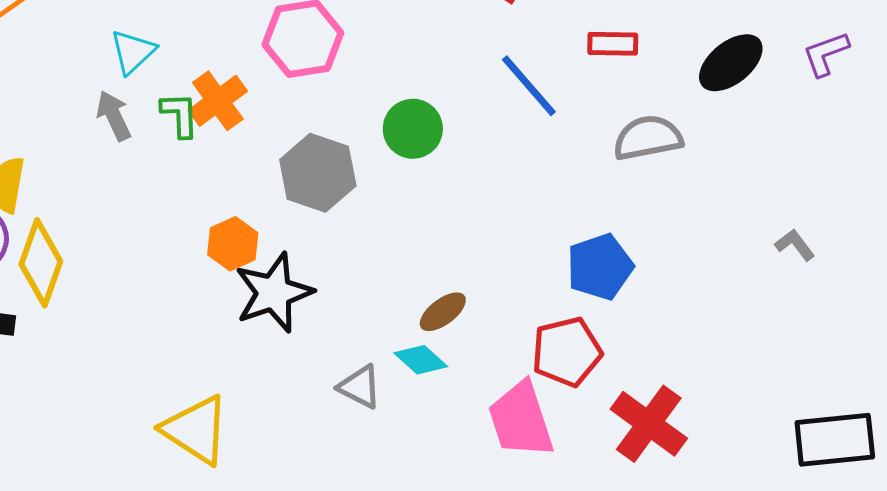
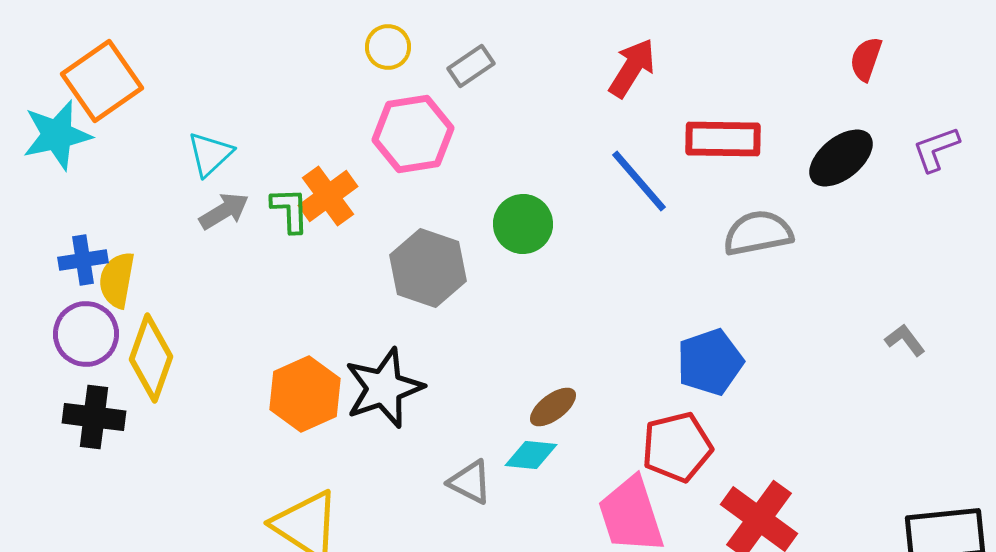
red rectangle: (613, 44) -> (723, 139), size x1.5
cyan triangle: (133, 52) -> (210, 154), moved
gray arrow: (114, 116) -> (224, 211), turned 84
orange hexagon: (233, 244) -> (305, 394), moved, size x1.4
cyan diamond: (421, 360) -> (531, 455), turned -36

